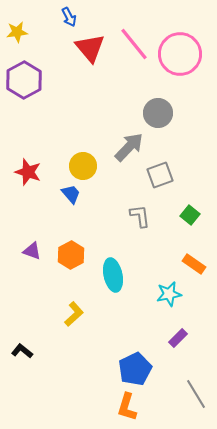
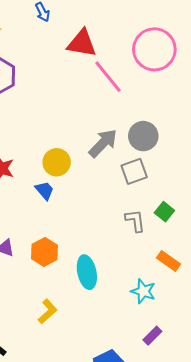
pink line: (134, 44) -> (108, 77), moved
red triangle: (90, 48) -> (82, 43), moved, turned -40
gray circle: (158, 113) -> (143, 136), moved
gray L-shape: (140, 216) -> (135, 221), moved
cyan star: (169, 294) -> (143, 291), turned 30

